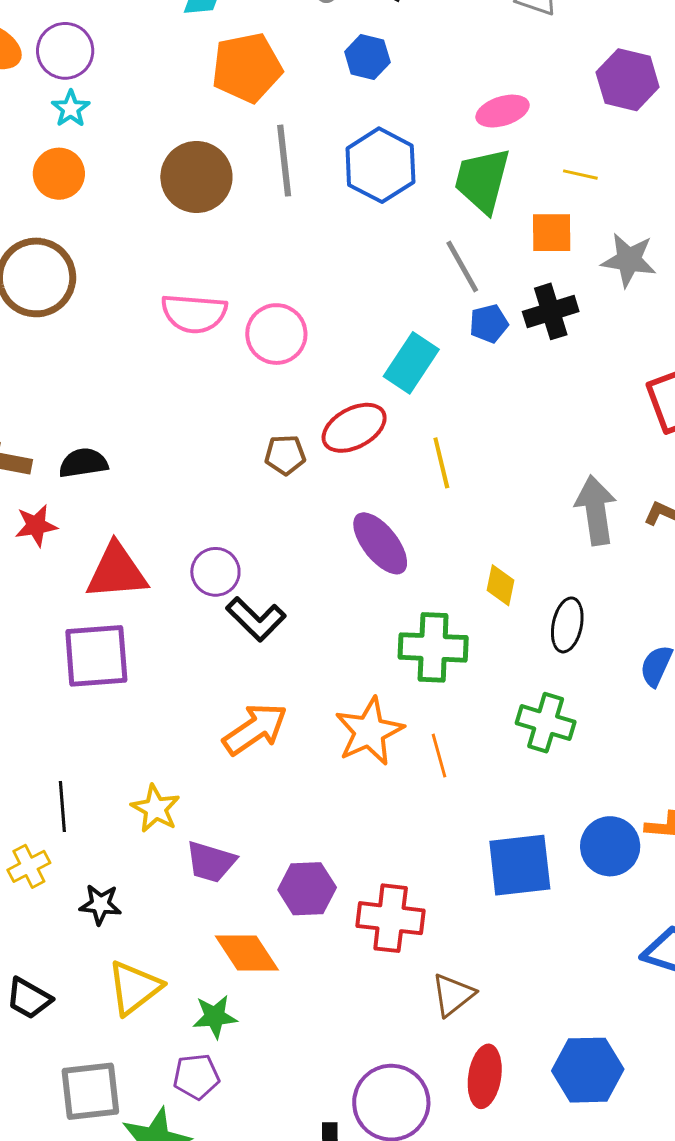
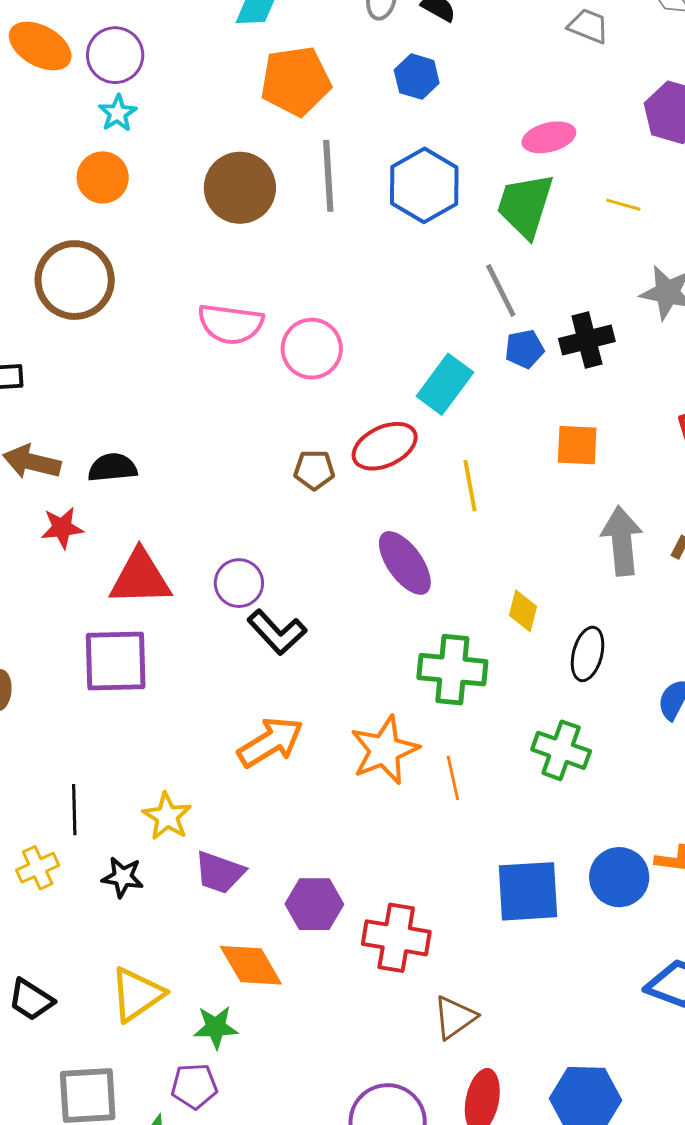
orange square: (552, 233) -> (577, 445), moved
black star: (100, 904) -> (123, 877), moved

